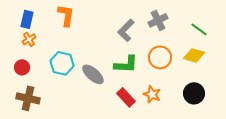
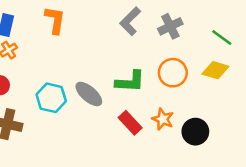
gray L-shape: (126, 30) -> (130, 21), moved
cyan hexagon: (62, 63) -> (51, 98), moved
black circle: (194, 93) -> (195, 132), moved

